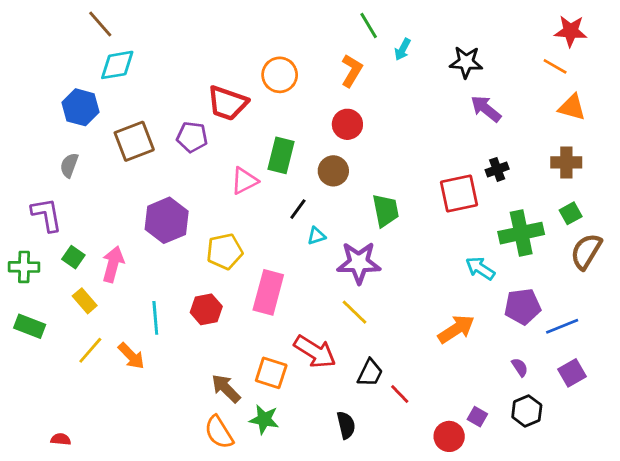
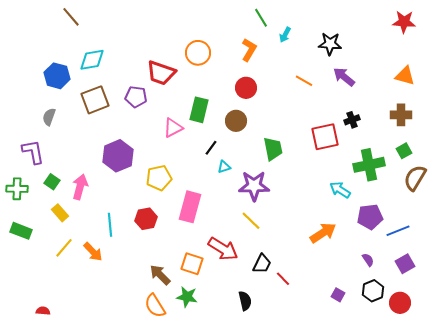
cyan diamond: (117, 65) -> (92, 60), moved
orange line: (555, 66) -> (304, 81), moved
red circle: (449, 436) -> (400, 303), moved

